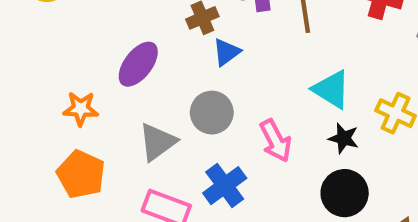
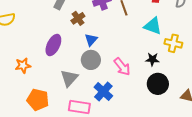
blue triangle: (226, 52) -> (91, 40), moved
cyan triangle: (331, 89) -> (153, 26), moved
orange star: (81, 109) -> (23, 65), moved

